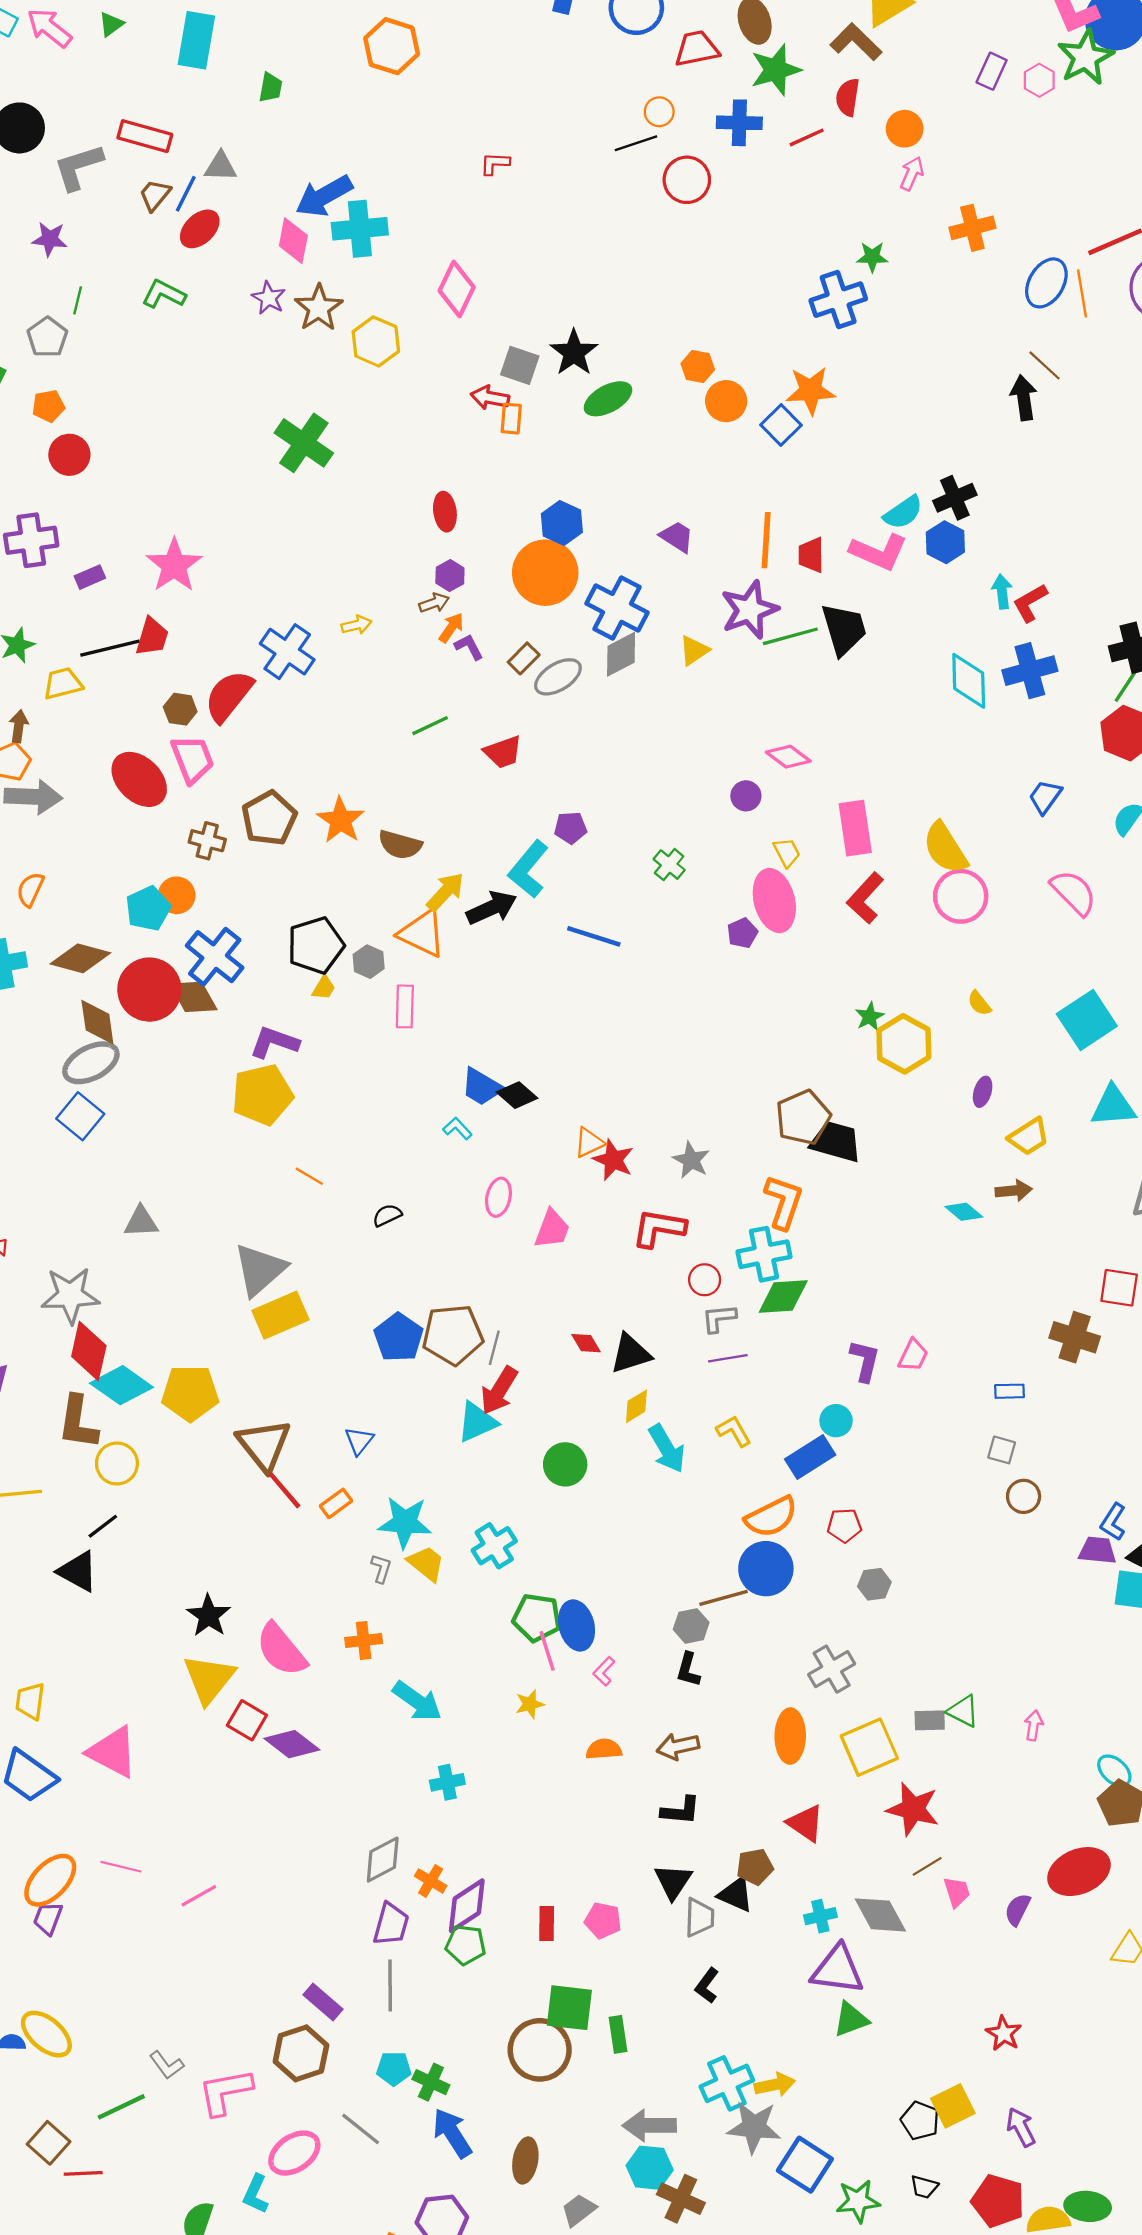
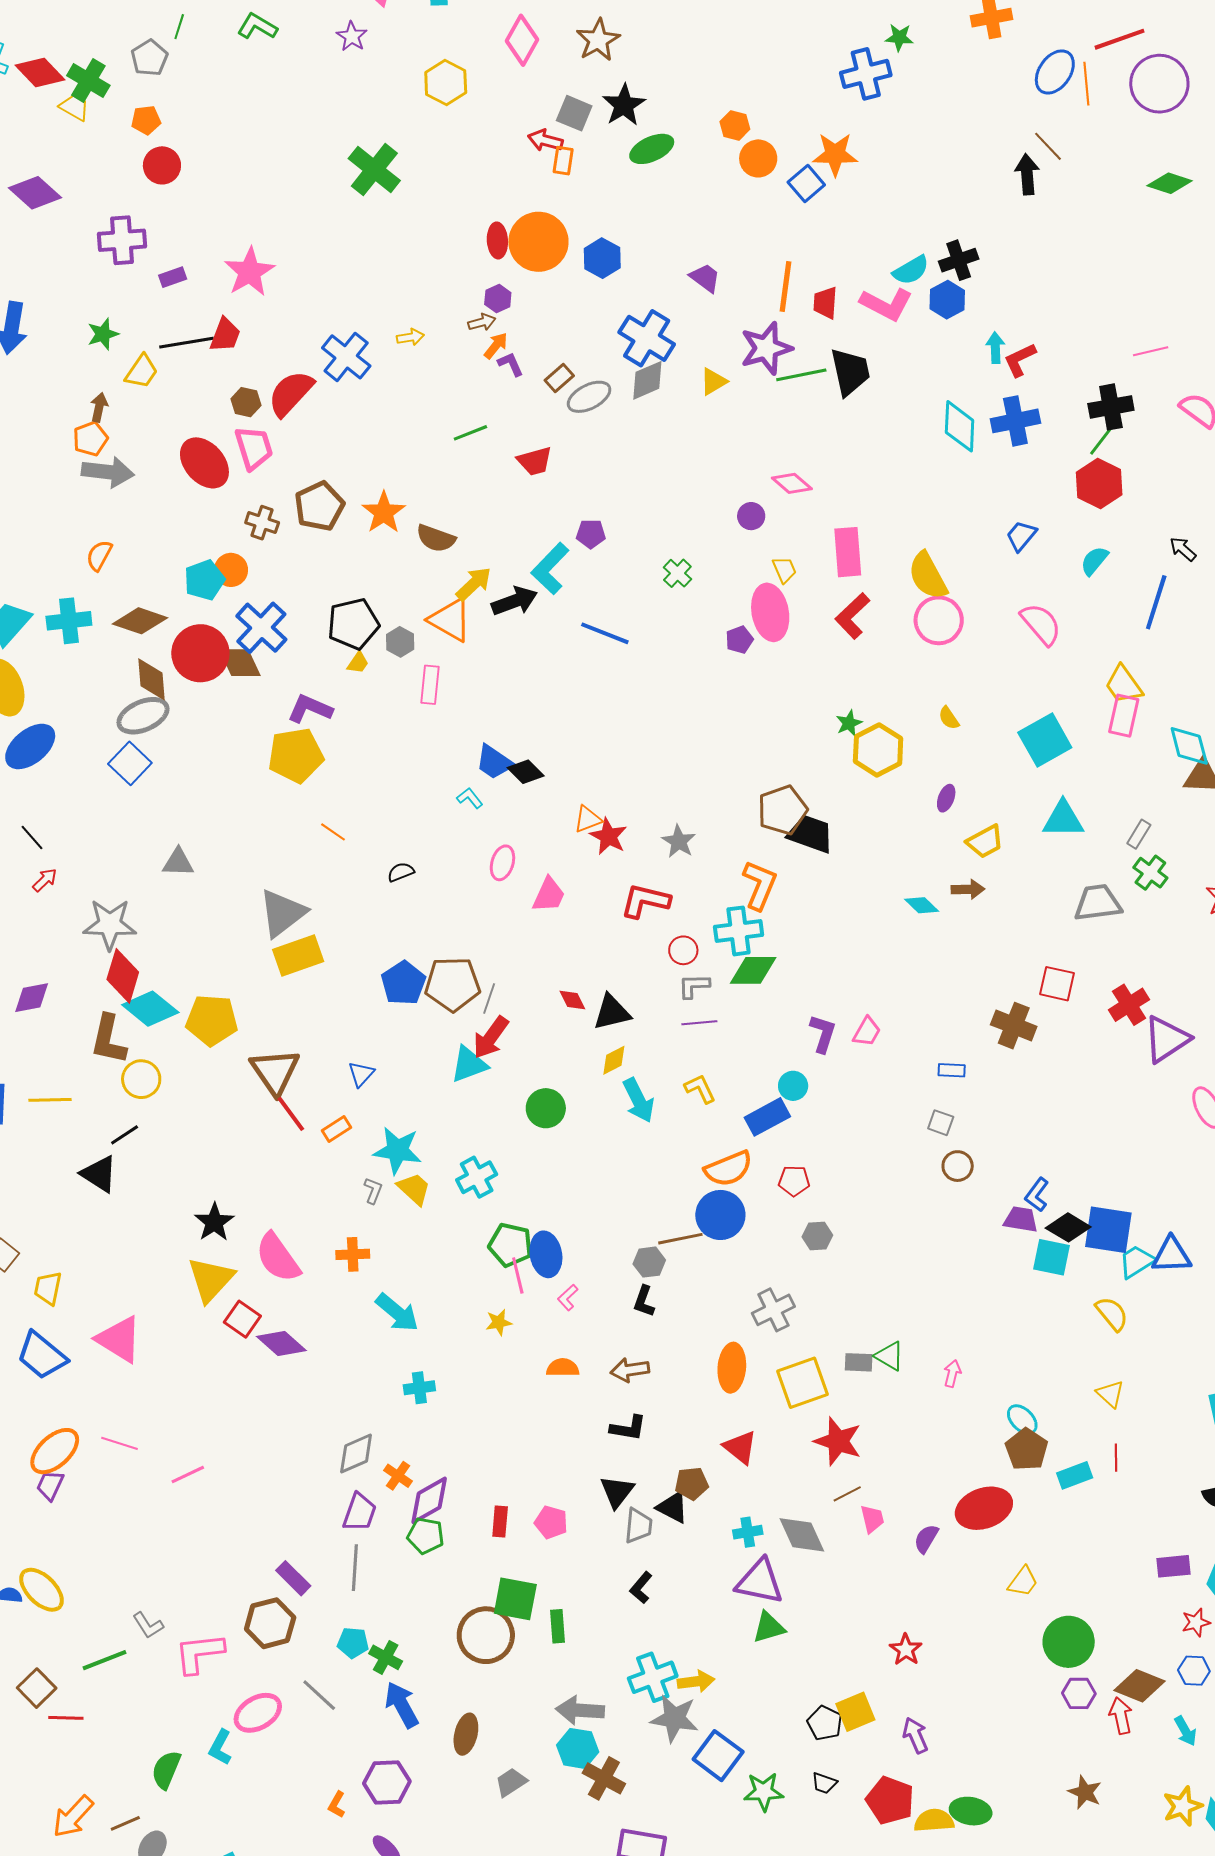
brown star: (319, 308) -> (598, 40), moved
orange circle: (545, 573) -> (538, 242), moved
yellow trapezoid: (63, 683) -> (142, 371), turned 135

